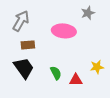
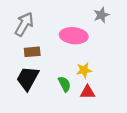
yellow star: (97, 67) -> (84, 70), moved
black trapezoid: (24, 68) -> (28, 78), turned -115

